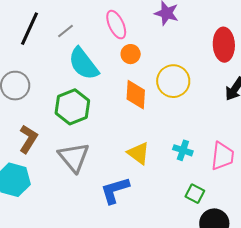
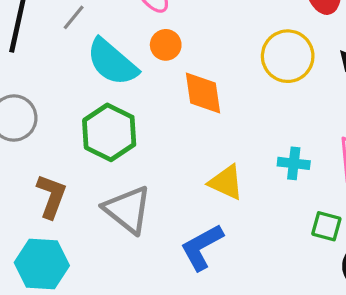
orange circle: (131, 54) -> (166, 45), moved
yellow circle: (173, 81) -> (288, 56), moved

